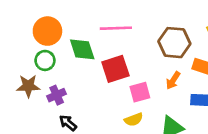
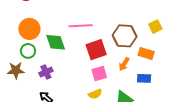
red square: (115, 69) -> (96, 50), moved
purple cross: (57, 95) -> (46, 72), moved

